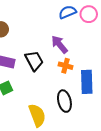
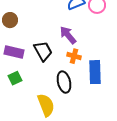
black ellipse: (64, 101) -> (64, 82), moved

